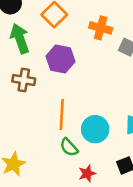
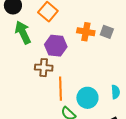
orange cross: (101, 28) -> (86, 32), moved
brown cross: (24, 80) -> (44, 68), moved

